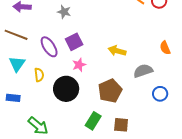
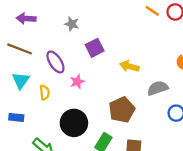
purple square: (74, 42) -> (95, 48), moved
pink star: (79, 65) -> (77, 82), moved
black circle: (66, 89) -> (74, 123), moved

